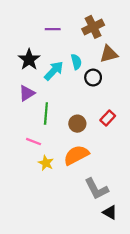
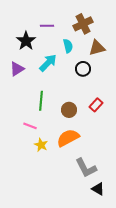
black star: (29, 60) -> (26, 41), moved
cyan semicircle: (76, 62) -> (68, 46), moved
purple triangle: (27, 93) -> (17, 69), moved

